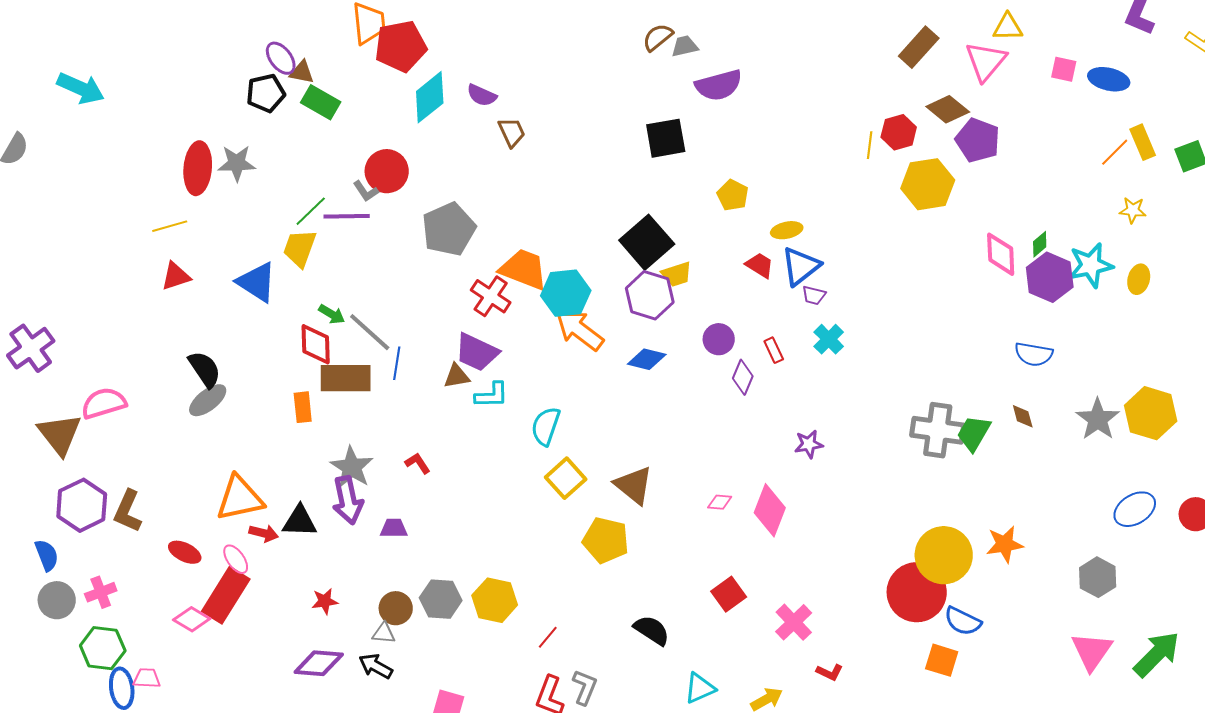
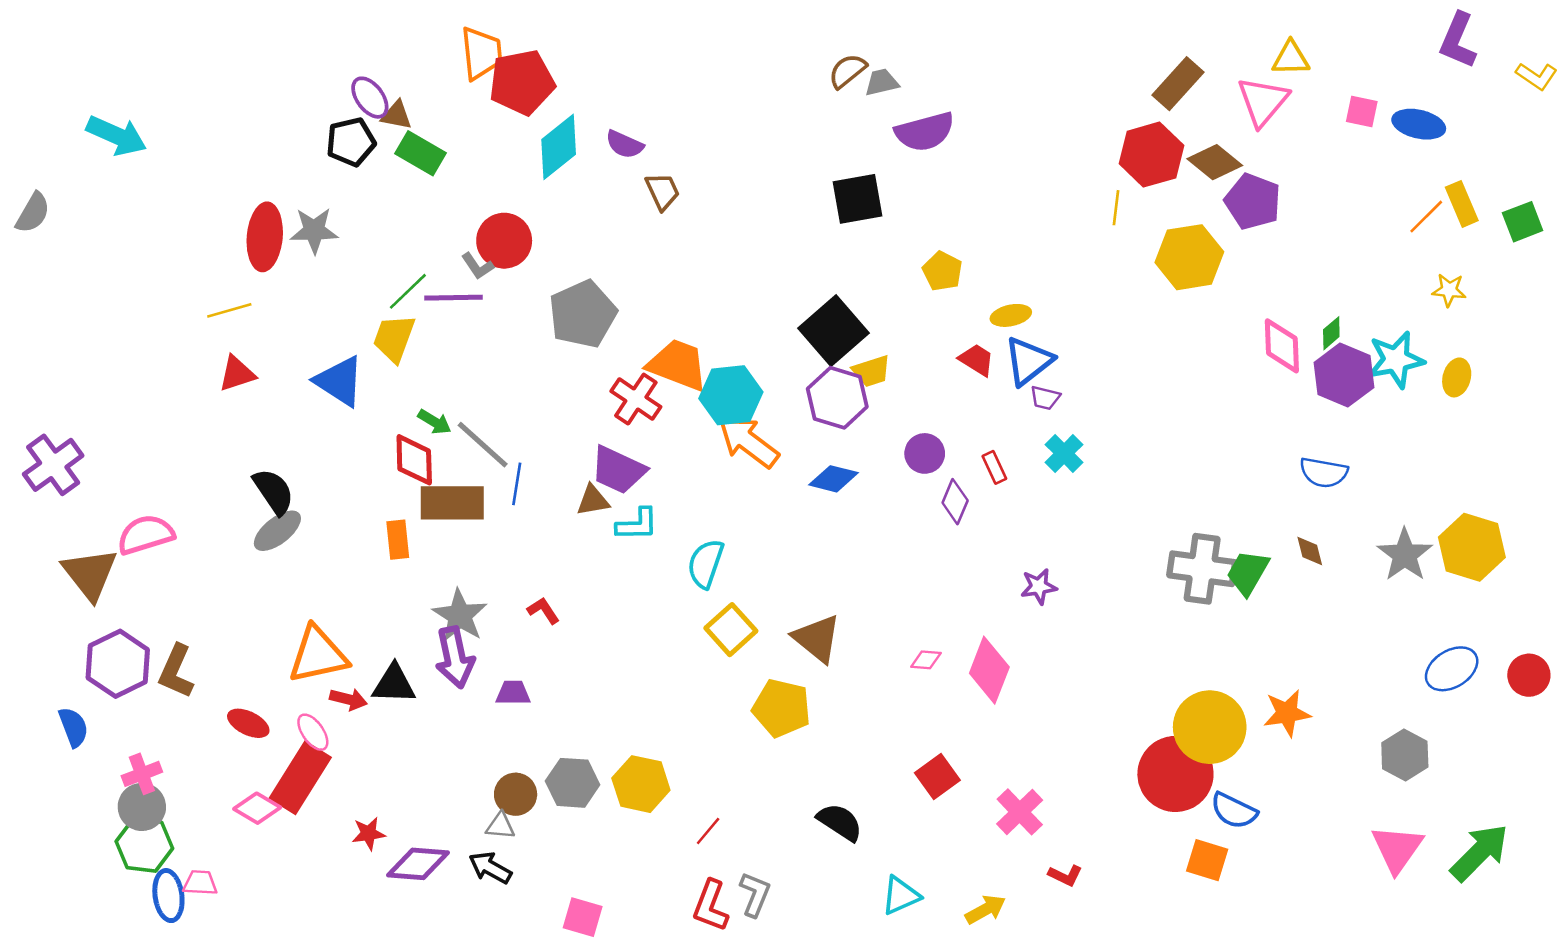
red hexagon: (899, 132) -> (1151, 155), moved, size x1.4
gray circle: (57, 600) -> (142, 807), moved
red star: (325, 601) -> (369, 833), moved

